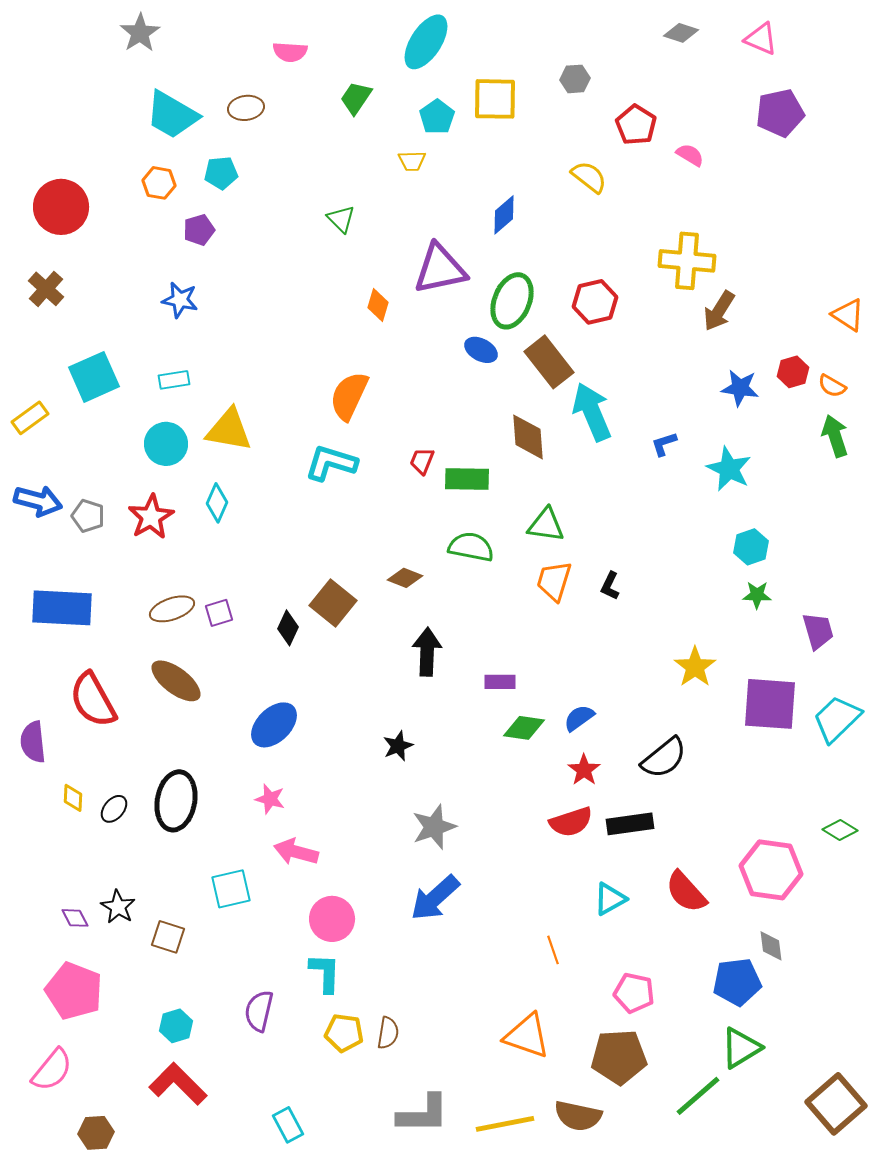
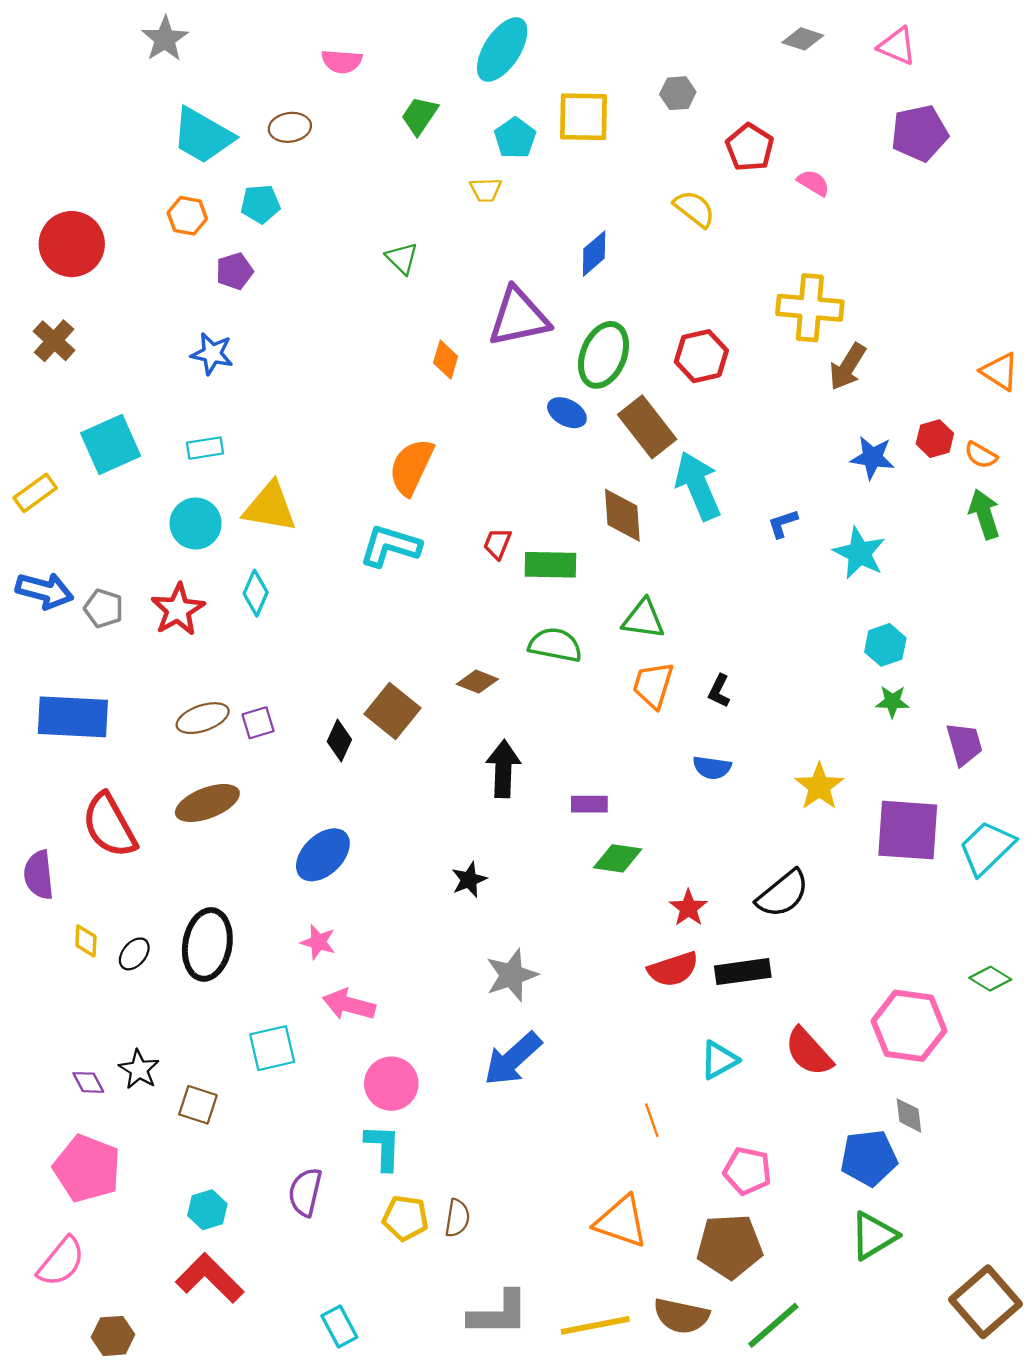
brown ellipse: (176, 681) -> (207, 803), turned -58
blue semicircle: (579, 718) -> (712, 768), moved, turned -136
green line: (698, 1096) -> (773, 1325), moved

